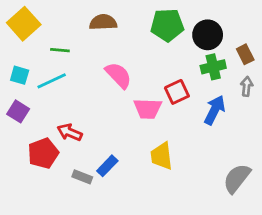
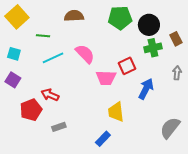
cyan line: (52, 81) -> (53, 58), moved
gray arrow: (247, 86) -> (177, 73), moved
blue arrow: (215, 110) -> (146, 89), moved
blue rectangle: (107, 166) -> (103, 139), moved
gray rectangle: (82, 177) -> (59, 127), turned -40

